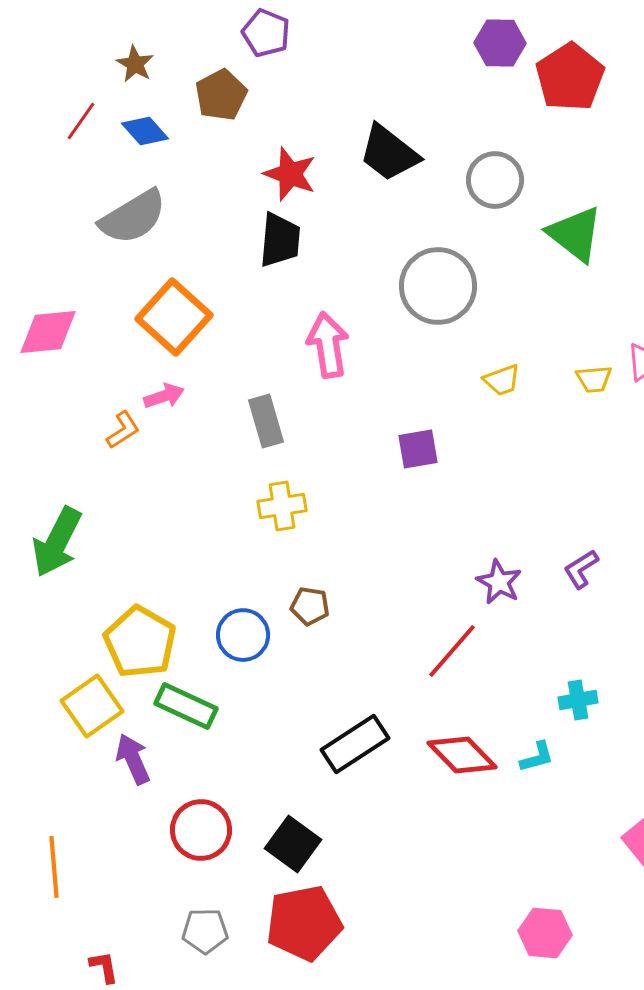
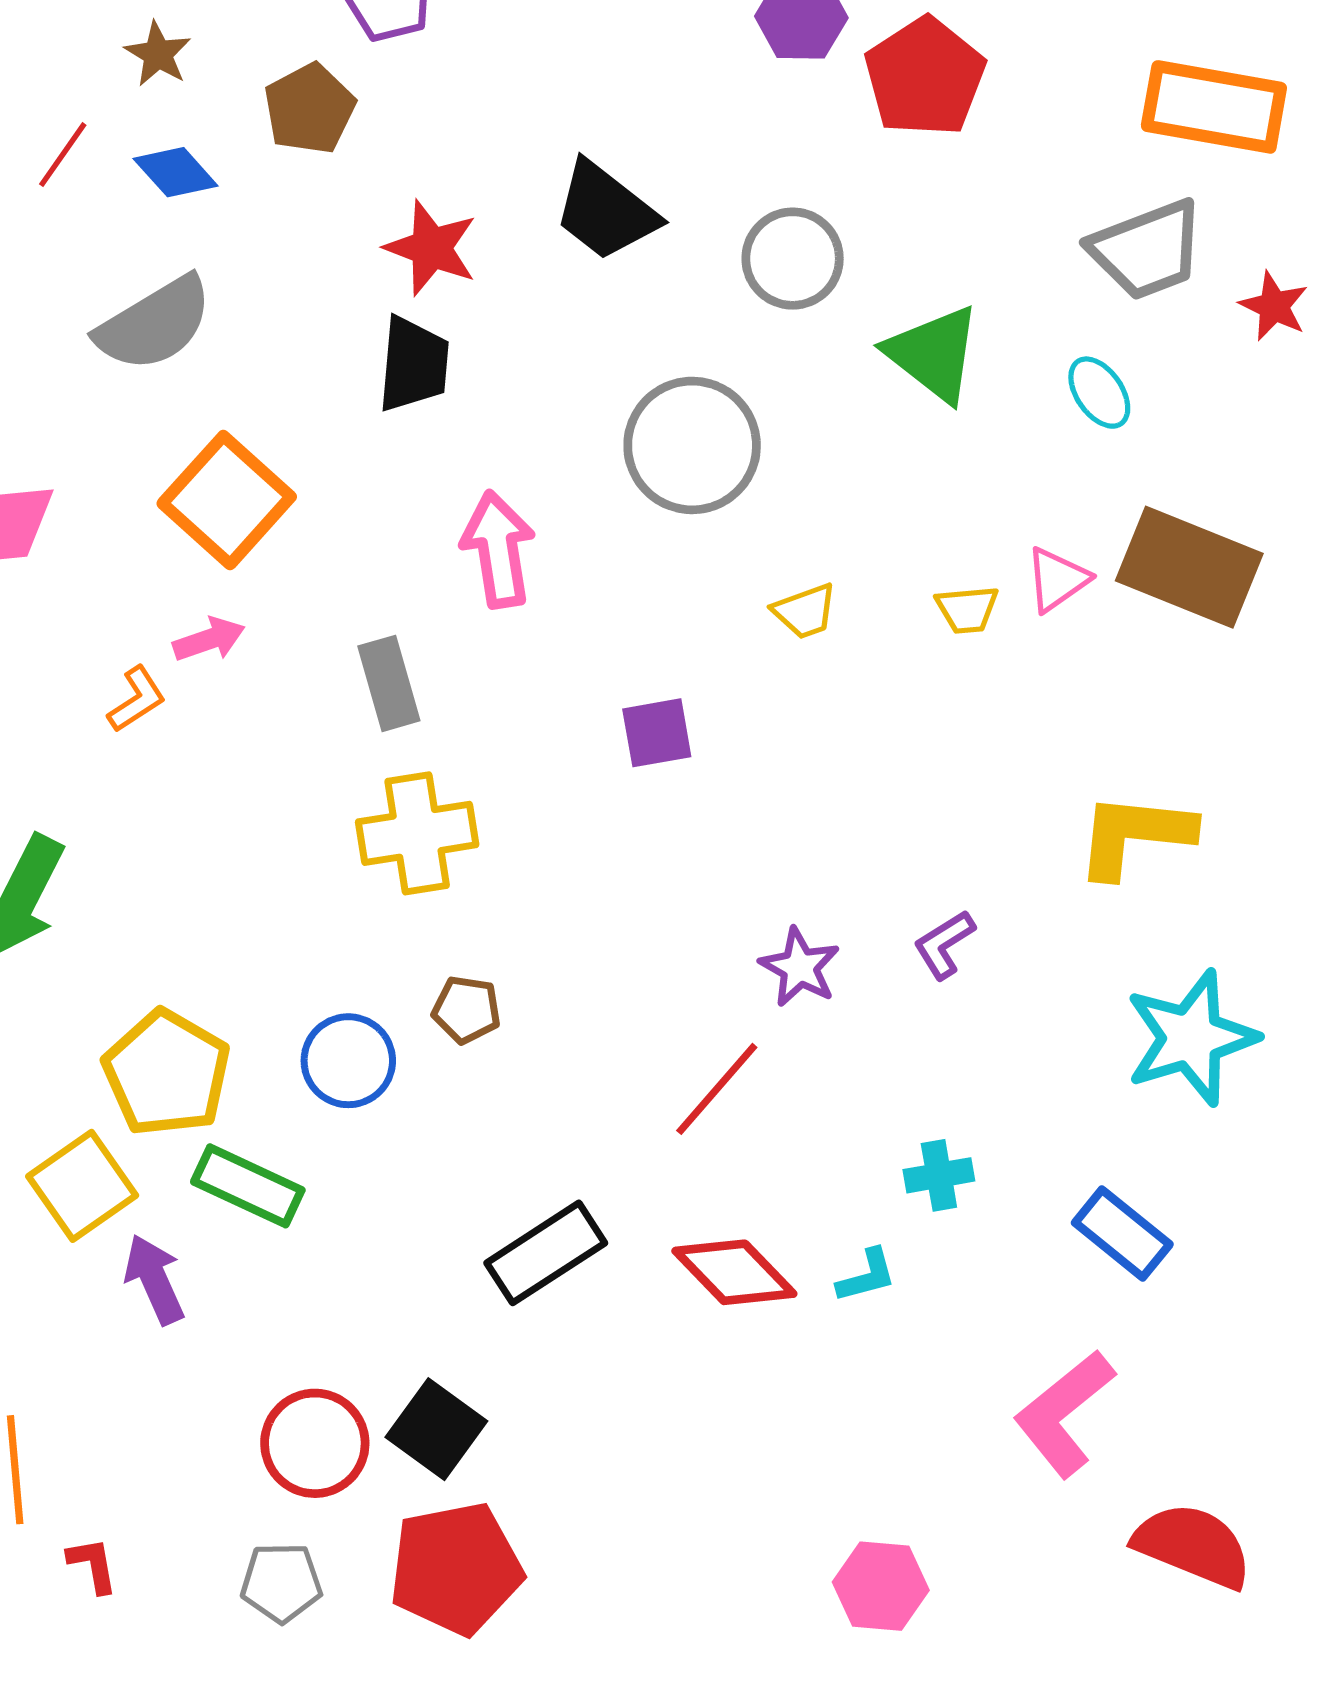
yellow cross: (282, 506) -> (417, 833), size x1.4
red circle: (201, 830) -> (315, 1443), moved
red L-shape: (104, 967) -> (93, 1565), moved

